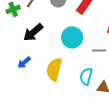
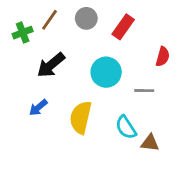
cyan semicircle: (86, 76) -> (126, 127), turned -48

